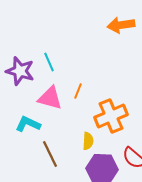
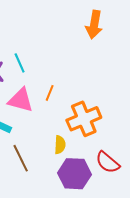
orange arrow: (121, 25) -> (94, 25), turned -72

